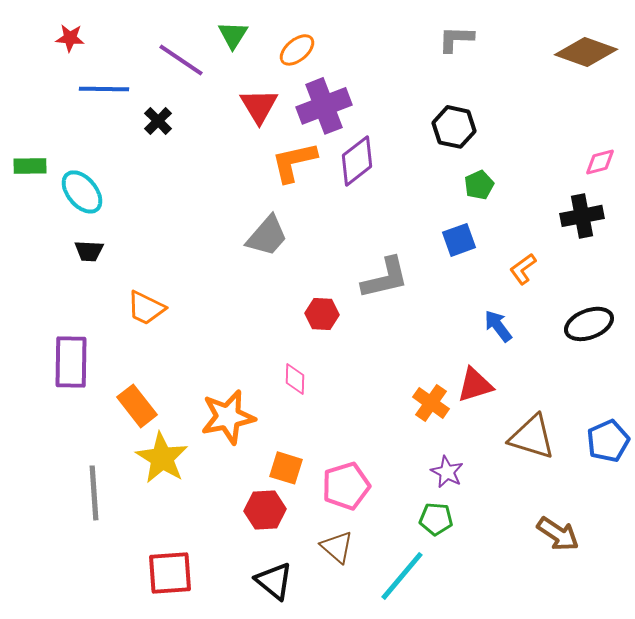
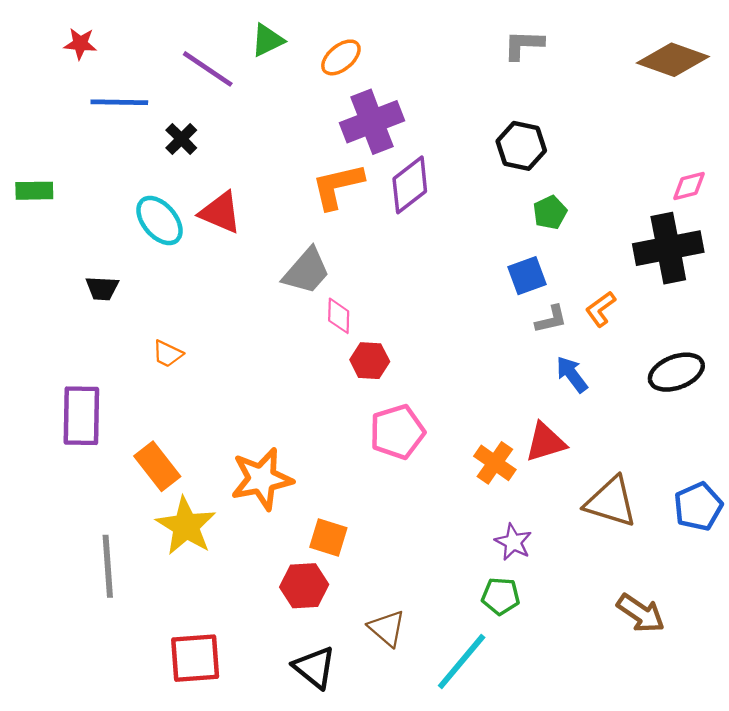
green triangle: (233, 35) -> (267, 40), turned 32
red triangle: (259, 106) -> (220, 212), moved, turned -36
cyan ellipse: (82, 192) -> (159, 221), moved
black cross: (582, 216) -> (668, 248), size x1.4
gray L-shape: (385, 278) -> (551, 319), moved, size x0.6
orange trapezoid: (146, 308) -> (168, 354), size x0.7
pink diamond: (295, 379) -> (339, 316), moved
pink pentagon: (346, 486) -> (397, 432), moved

